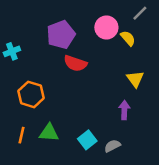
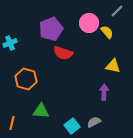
yellow triangle: (135, 79) -> (113, 66), turned -42
orange line: (21, 135) -> (12, 123), moved
cyan square: (87, 140) -> (72, 126), moved

